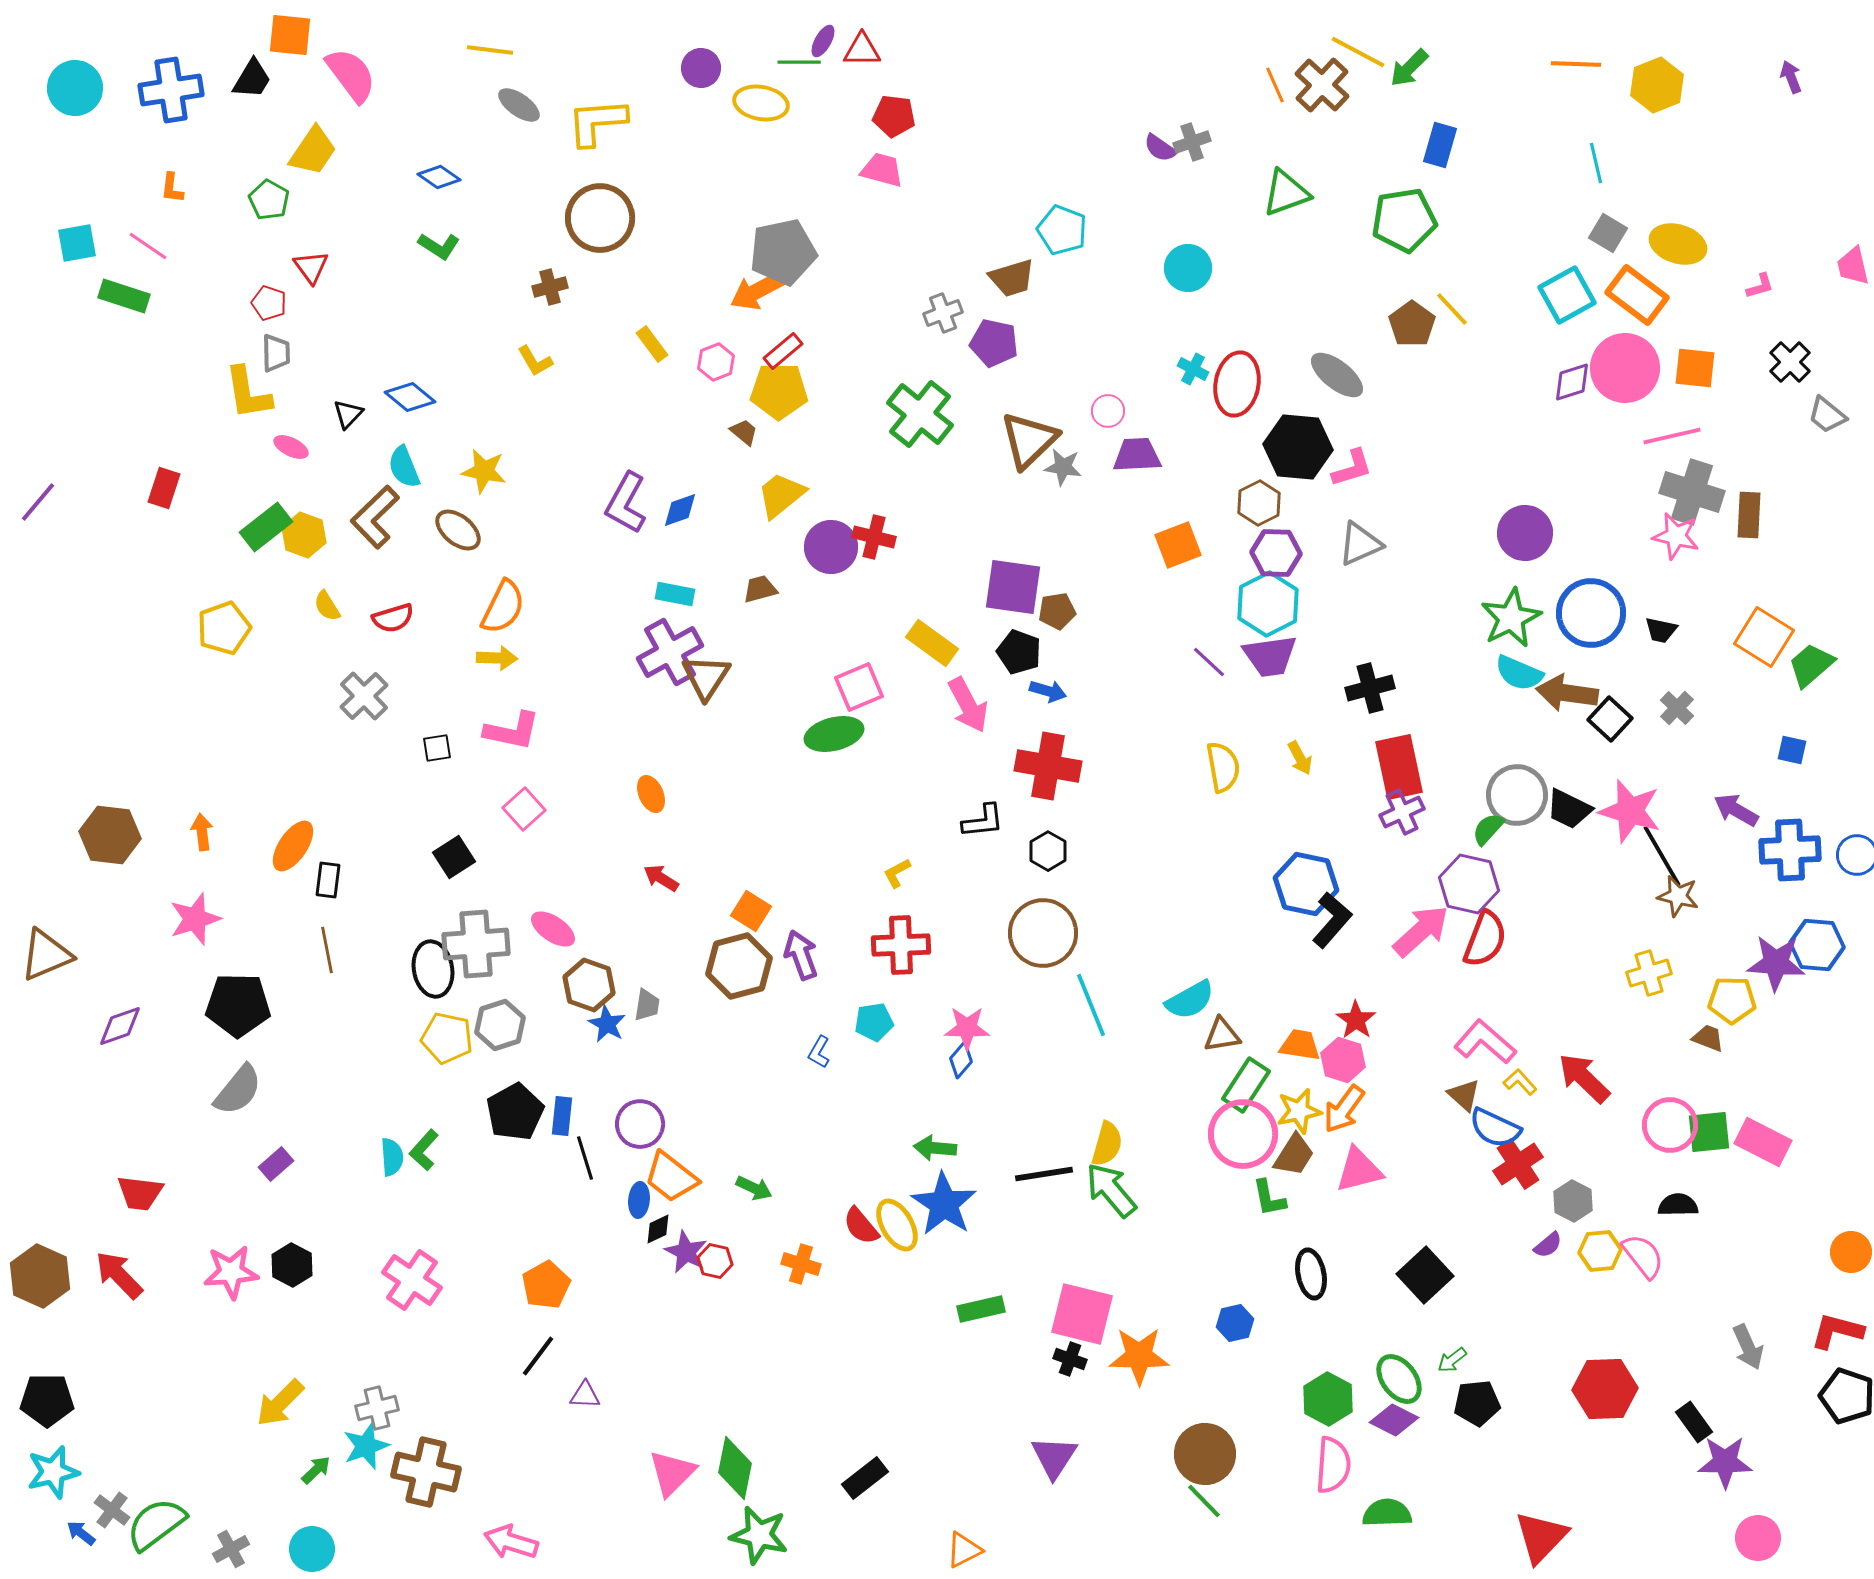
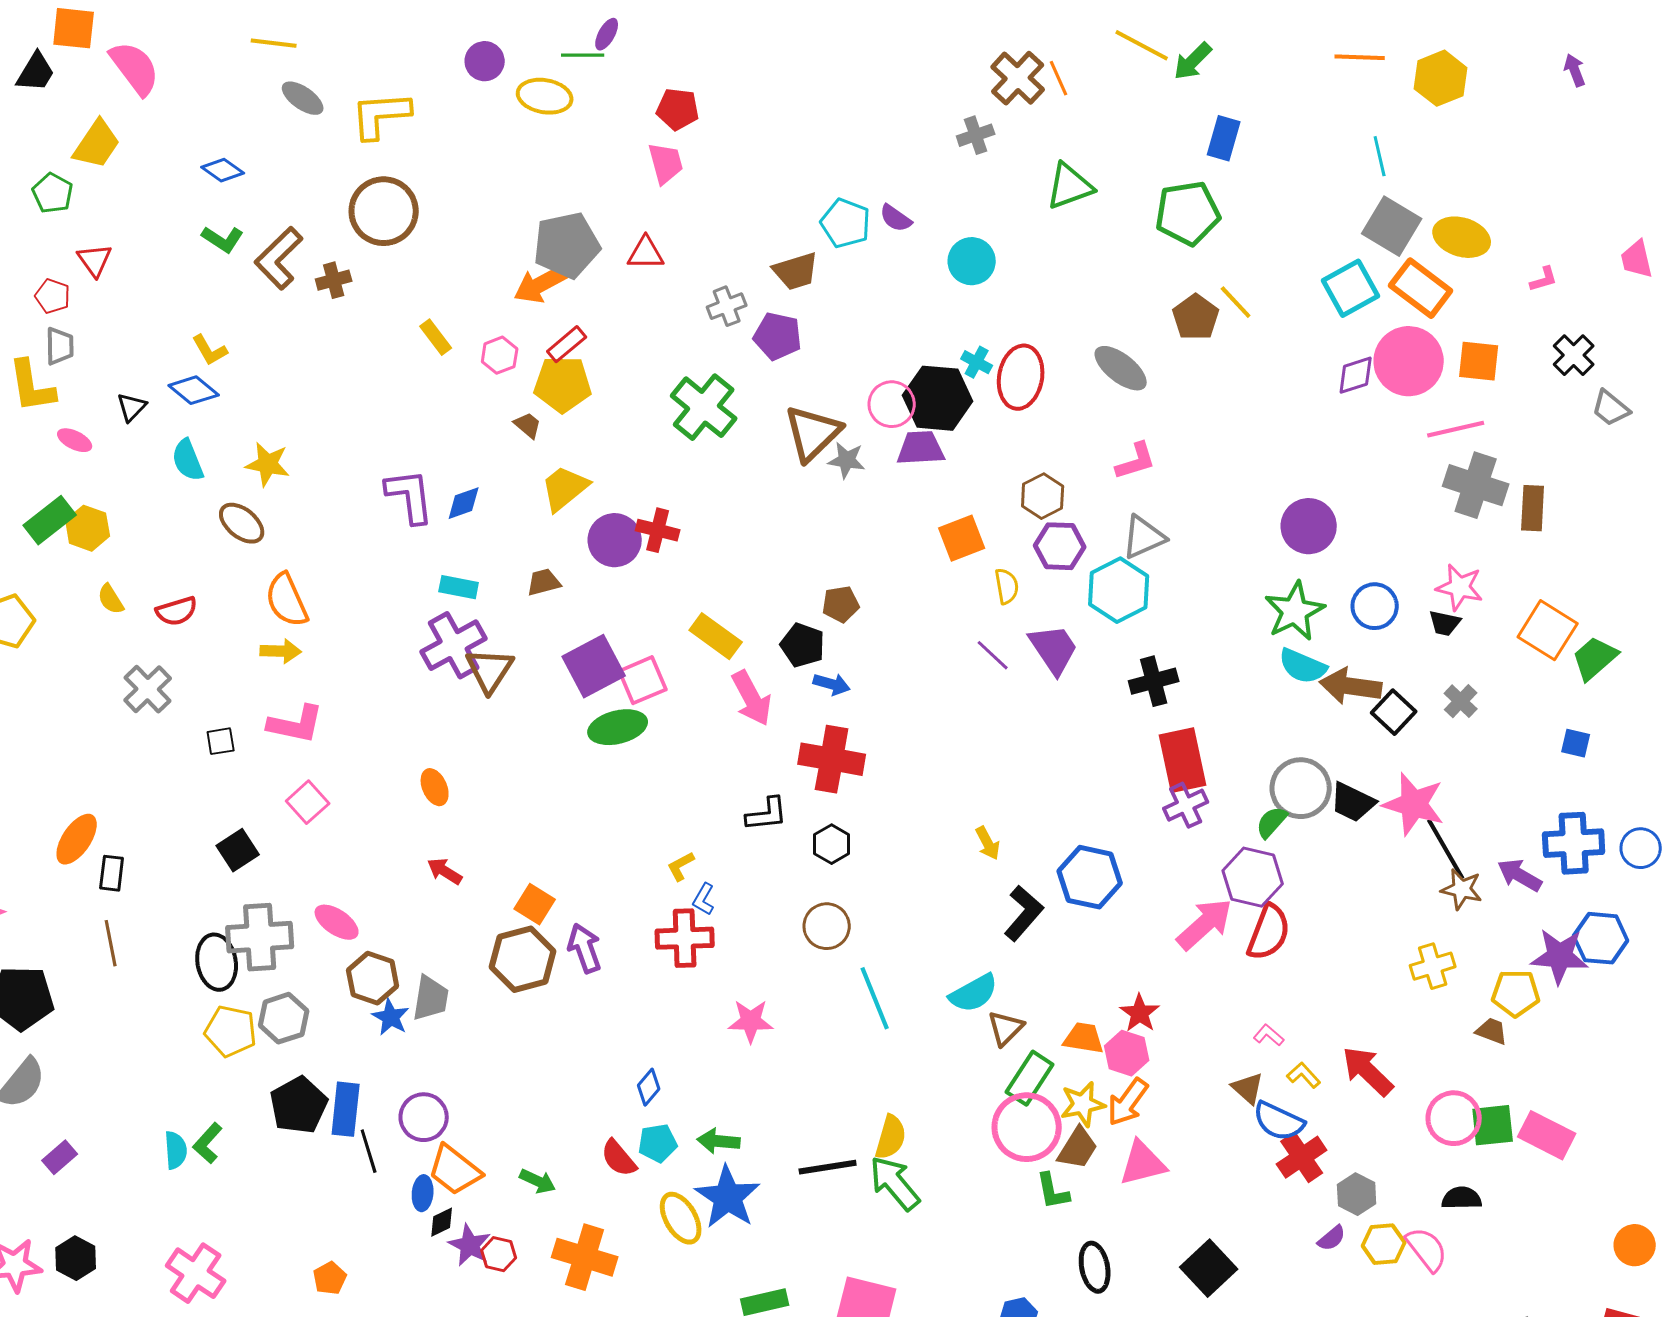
red triangle: (862, 50) -> (646, 253), moved
brown cross: (1322, 85) -> (1018, 78), moved
purple semicircle: (1160, 148) -> (896, 218), moved
pink trapezoid: (882, 170) -> (666, 163), turned 60
gray square: (1608, 233) -> (1392, 226), size x1.5
yellow L-shape: (535, 361) -> (210, 350), moved
pink circle: (1108, 411) -> (892, 404), size x1.4
black hexagon: (1298, 447) -> (938, 398), moved
purple L-shape: (626, 503) -> (410, 496), turned 144
brown L-shape: (375, 517) -> (279, 258), moved
pink star: (1676, 536) -> (1460, 587), moved
purple square: (1013, 587) -> (594, 666), moved, turned -36
cyan hexagon: (1268, 604) -> (1119, 590), moved
orange semicircle: (503, 607) -> (287, 600), turned 130
blue circle: (1591, 613) -> (1375, 606), size x0.7
purple trapezoid: (1270, 656) -> (1054, 649), turned -116
yellow arrow: (1300, 758) -> (988, 843), moved
yellow semicircle: (1223, 767) -> (1007, 586), moved, size x0.7
purple arrow: (1736, 810) -> (1520, 875), moved
black L-shape: (1332, 920) -> (1024, 913), moved
brown circle: (1043, 933) -> (827, 926), size x0.7
gray trapezoid: (647, 1005) -> (431, 998), size x1.4
cyan pentagon: (874, 1022) -> (658, 1143), moved
brown triangle: (1222, 1035) -> (1006, 1028), turned -36
pink L-shape: (1485, 1042) -> (1269, 1035), size x0.5
blue L-shape: (819, 1052) -> (704, 899), moved
blue diamond: (961, 1060) -> (649, 1087), moved
blue rectangle: (562, 1116) -> (346, 1109), size x1.4
red semicircle: (861, 1226) -> (619, 1158), moved
orange cross: (801, 1264) -> (585, 1257), size x1.6
orange pentagon: (546, 1285) -> (330, 1278), size x0.7

